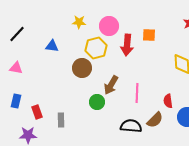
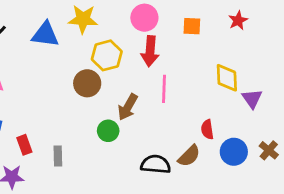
yellow star: (79, 22) -> (83, 19), size x1.5
pink circle: (109, 26) -> (144, 18), moved
orange square: (149, 35) -> (192, 26), moved
blue triangle: (52, 46) -> (45, 34), moved, size x1.5
pink line: (137, 93) -> (164, 89), moved

